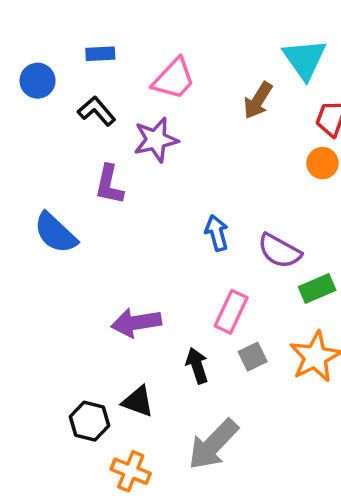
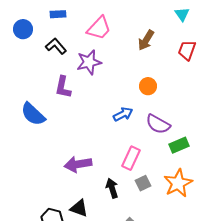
cyan triangle: (305, 59) -> (182, 14), moved, size x0.6
orange circle: (322, 163) -> (148, 86), moved
blue arrow: (217, 233) -> (123, 114), turned 78

